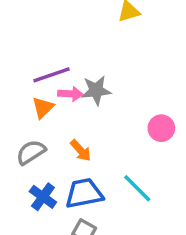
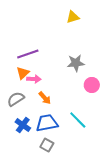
gray star: (96, 90) -> (76, 63), moved
pink arrow: (70, 94) -> (34, 79), moved

